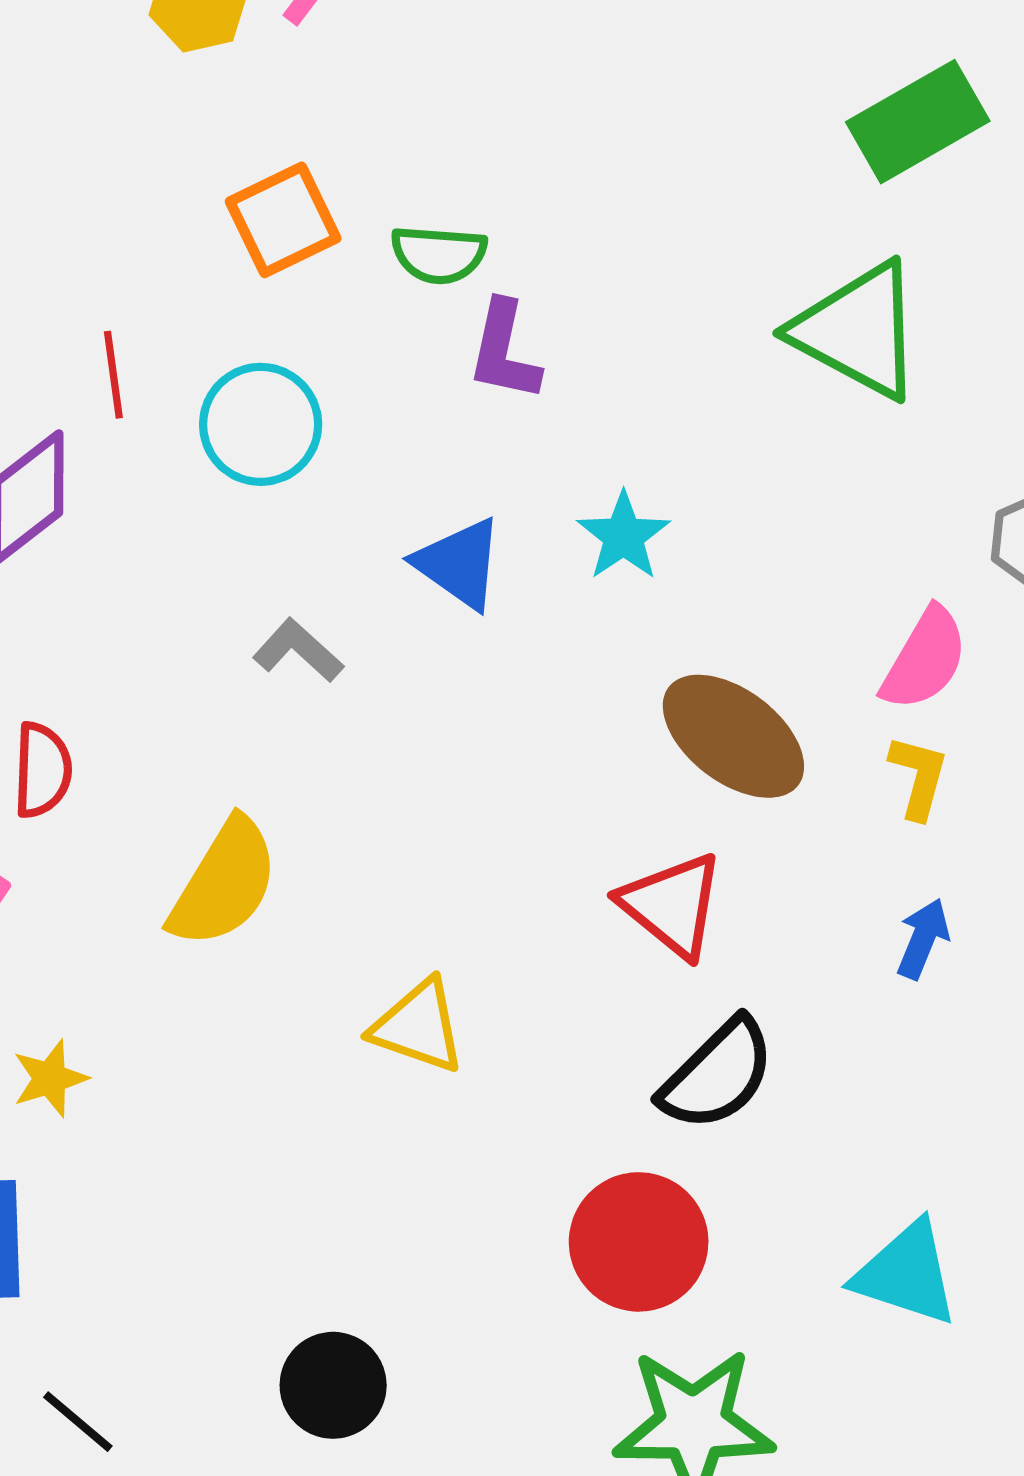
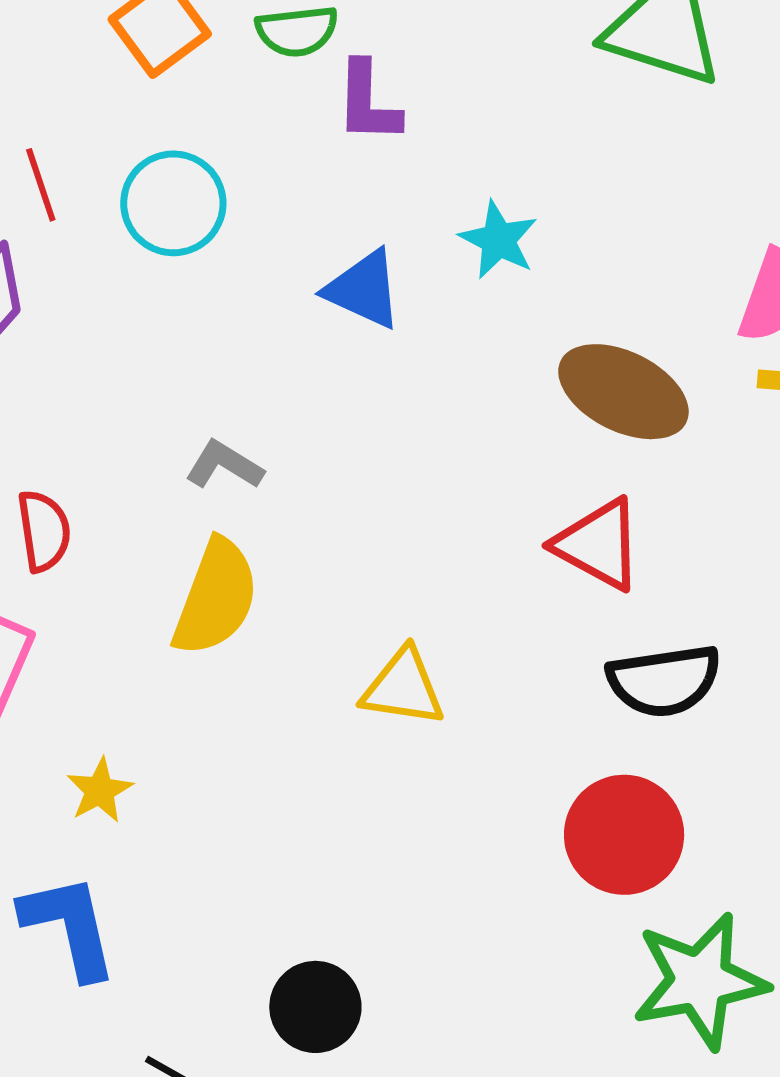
gray L-shape: (298, 650) -> (224, 465), moved
black semicircle: (717, 1075) -> (664, 681), turned 47
black circle: (333, 1385) -> (315, 1007), moved

